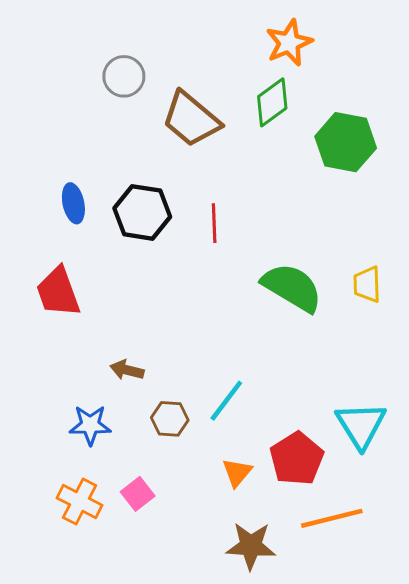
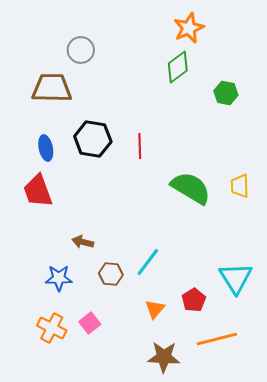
brown trapezoid: (191, 119) -> (52, 88), moved, turned 141
green hexagon: (346, 142) -> (226, 93), size x0.6
blue ellipse: (73, 203) -> (46, 148), moved
red pentagon: (297, 459) -> (194, 300), size x0.7

